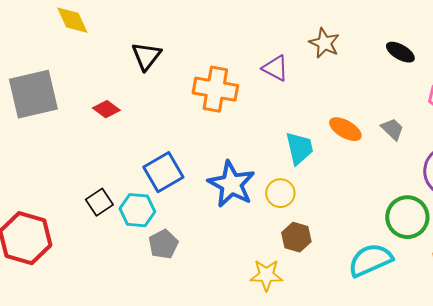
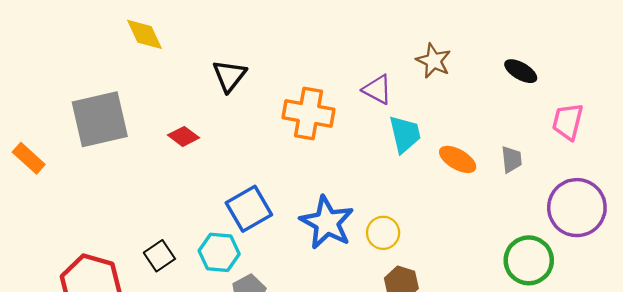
gray trapezoid: (392, 129) -> (512, 159), turned 40
cyan trapezoid: (299, 148) -> (405, 134), moved
black square: (99, 202) -> (159, 256), moved

